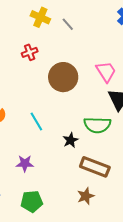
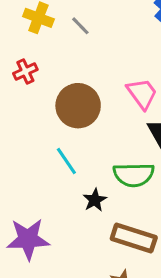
cyan line: (36, 121) -> (66, 161), moved
purple star: (25, 163) -> (28, 239), size x1.6

